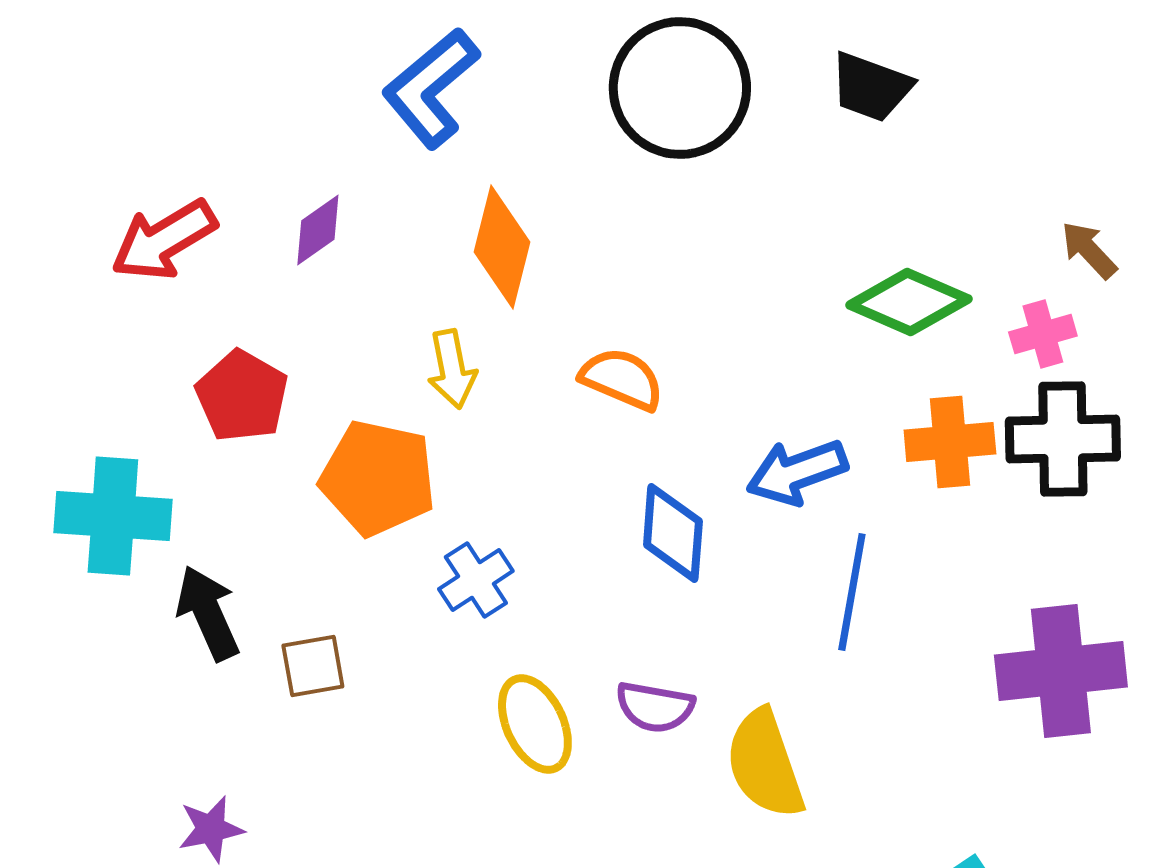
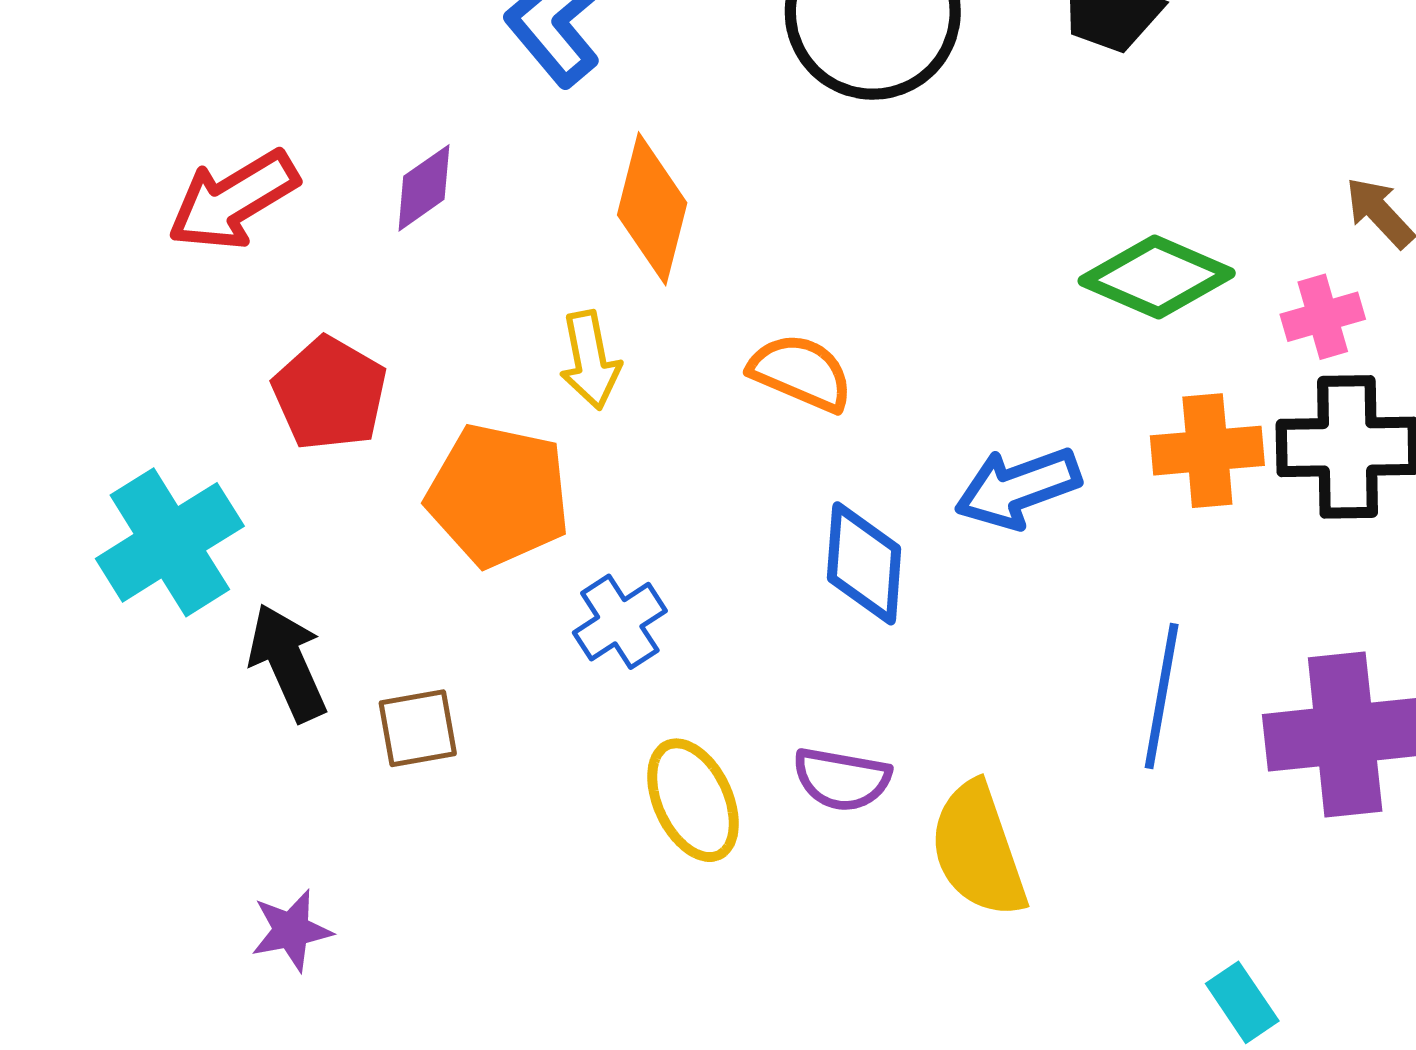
cyan cross: (113, 516) -> (170, 542), turned -36
blue line: (852, 592) -> (1162, 696), moved

